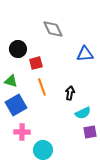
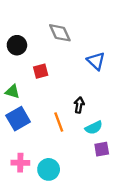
black circle: (18, 49) -> (17, 45), moved
blue triangle: (85, 54) -> (96, 61), turned 48
orange line: (42, 87) -> (59, 122), moved
pink cross: (22, 132) -> (20, 163), moved

